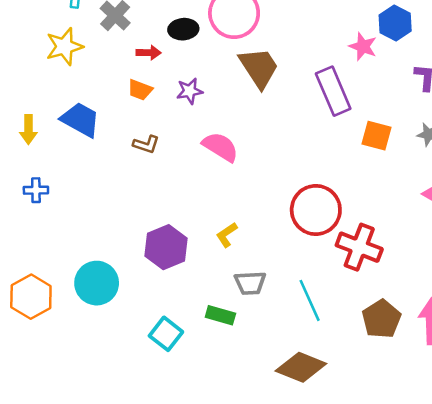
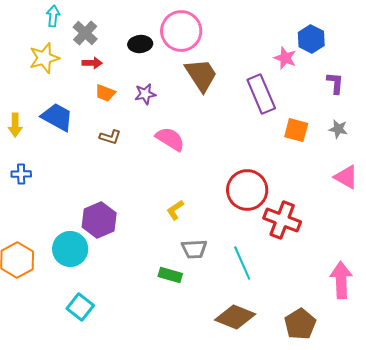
red arrow: (149, 53) -> (92, 63), moved
purple hexagon: (166, 247) -> (99, 220), moved
brown pentagon: (381, 319) -> (300, 324), moved
cyan square: (166, 334) -> (80, 307), moved

